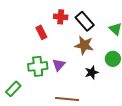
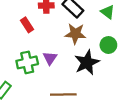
black star: (92, 72) -> (87, 62), size x1.6

